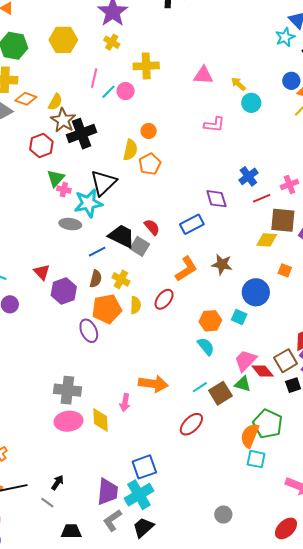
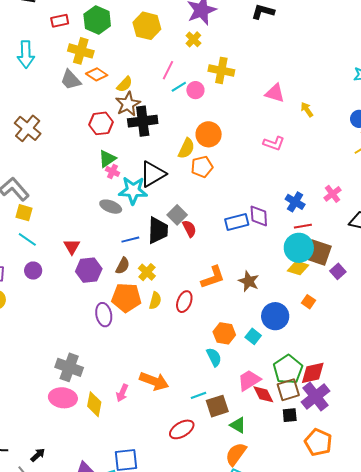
cyan circle: (251, 103) -> (299, 248), moved, size x1.5
orange circle: (149, 131) -> (209, 134), size x1.6
blue cross: (248, 176) -> (295, 202), turned -36
pink cross: (289, 184) -> (333, 194), moved, turned -30
blue rectangle: (192, 224) -> (237, 222), moved
black trapezoid: (122, 236) -> (158, 230), turned 52
gray square: (140, 246) -> (177, 215), moved
red ellipse: (164, 299) -> (184, 302), turned -30
green triangle: (243, 384) -> (238, 425), moved
green pentagon: (268, 424) -> (288, 369), moved

